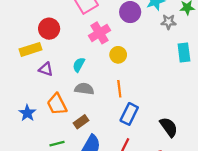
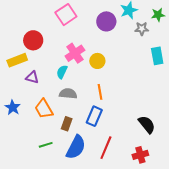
pink cross: (100, 33) -> (75, 53), moved
blue star: (27, 113) -> (13, 107), moved
blue rectangle: (129, 114) -> (94, 116), moved
brown rectangle: (81, 122) -> (67, 124), turned -32

